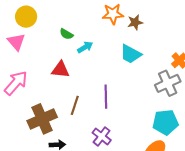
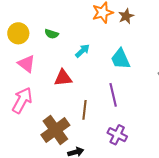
green semicircle: (66, 34) -> (52, 34), moved
pink triangle: (16, 42) -> (26, 64), moved
cyan trapezoid: (131, 54) -> (120, 59), moved, turned 50

